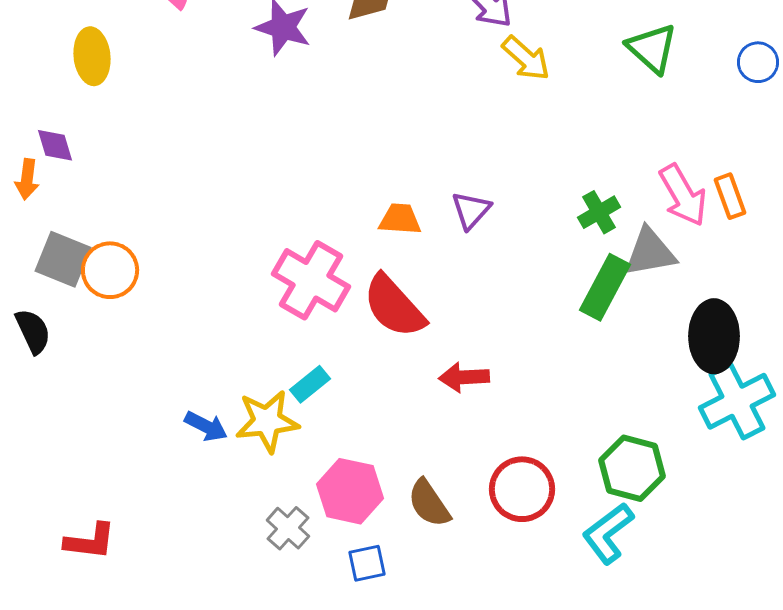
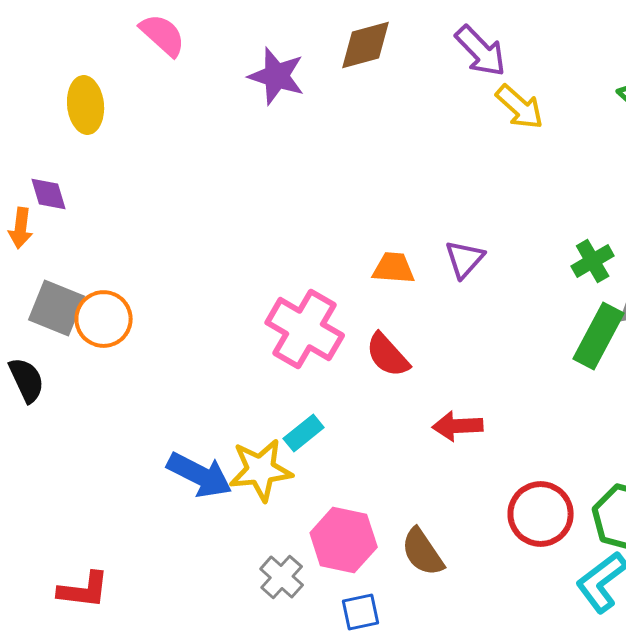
red semicircle: (394, 306) -> (388, 355), size x0.7
blue arrow: (206, 426) -> (200, 475), size x1.5
red circle: (522, 489) -> (541, 514), moved

